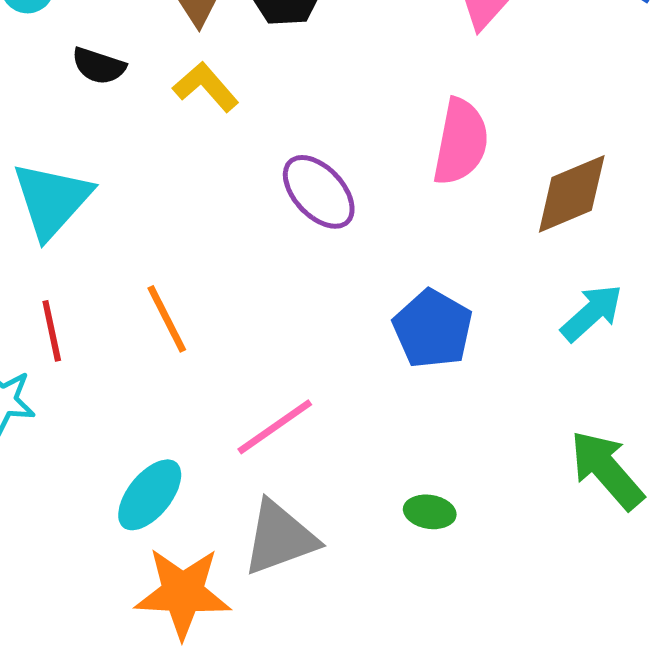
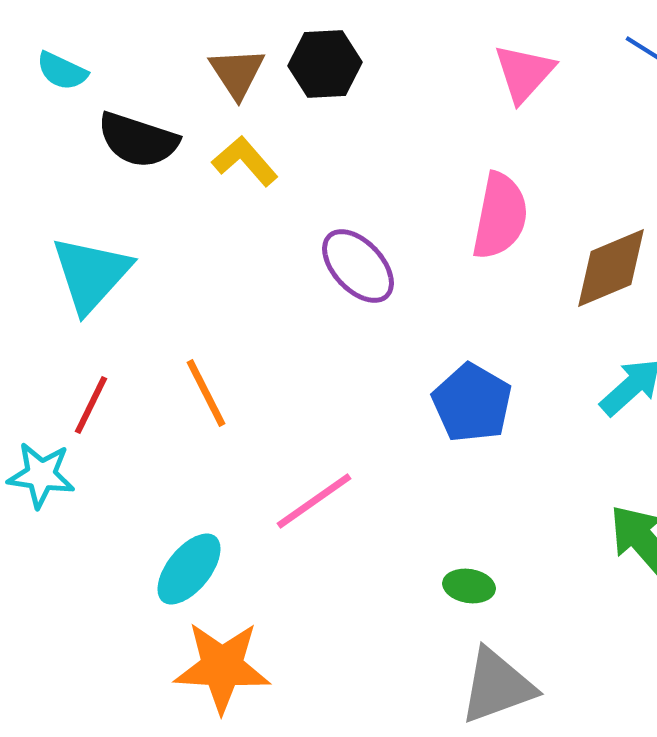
black semicircle: (99, 66) -> (138, 140), size x1.5
red line: (52, 331) -> (91, 405), turned 38
gray triangle: (280, 538) -> (497, 686), moved

